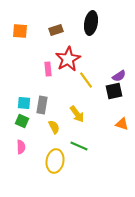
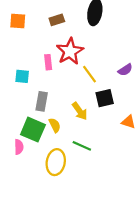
black square: (114, 91) -> (105, 98), moved
cyan square: (24, 103) -> (22, 76), moved
green square: (22, 121) -> (33, 130), moved, size x1.6

